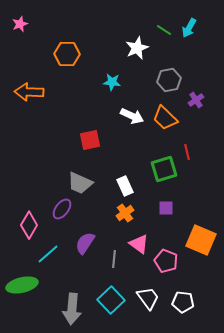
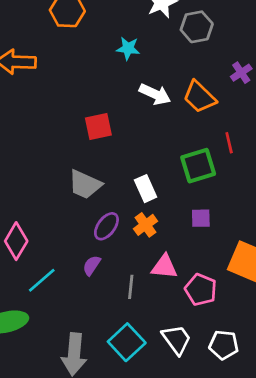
gray hexagon: (169, 80) -> (197, 27), moved
purple ellipse: (62, 209) -> (106, 226), moved
purple semicircle: (85, 243) -> (92, 265), size x0.7
pink triangle: (139, 244) -> (164, 267), turned -30

